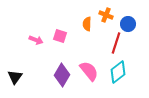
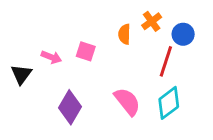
orange cross: (106, 15) -> (152, 21), turned 32
purple diamond: (62, 75) -> (70, 107), moved
black triangle: (15, 77) -> (21, 74), moved

